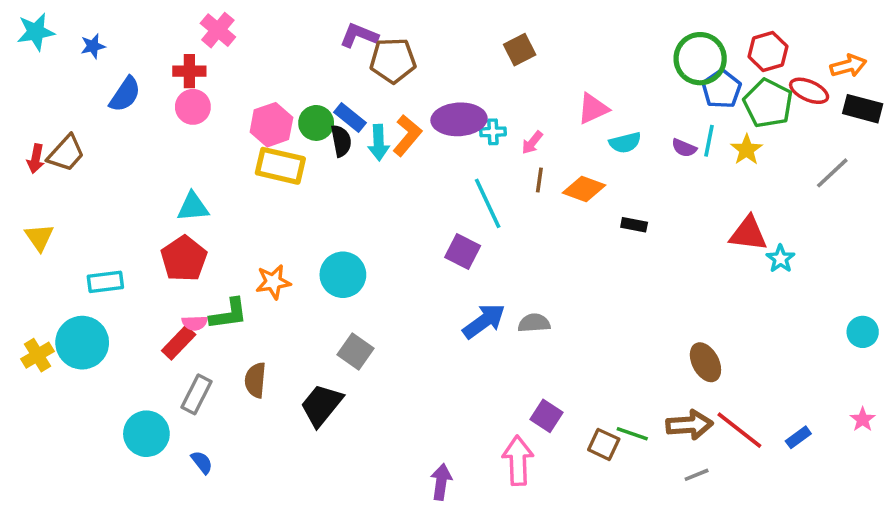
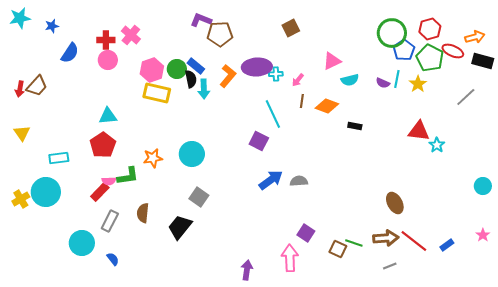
pink cross: (218, 30) -> (131, 35), moved
cyan arrow: (379, 143) -> (204, 89), moved

